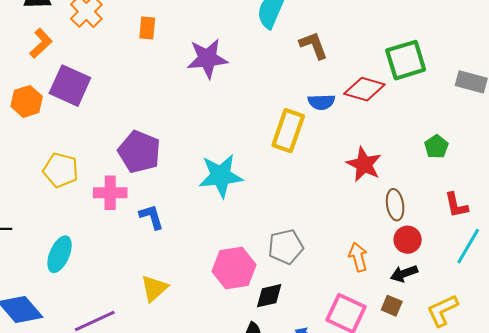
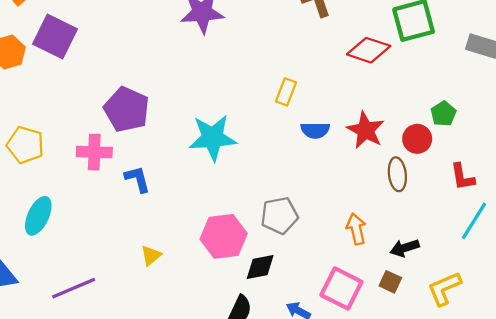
blue semicircle: (321, 102) -> (315, 130), moved
yellow rectangle: (288, 131) -> (286, 92), size x0.6
yellow pentagon: (61, 170) -> (25, 145), moved
red circle: (408, 240) -> (417, 139), moved
yellow triangle: (154, 288) -> (151, 256), moved, size x0.7

